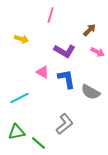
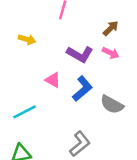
pink arrow: (98, 52) -> (111, 53), moved
blue L-shape: (67, 79) -> (82, 89), turned 60

